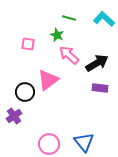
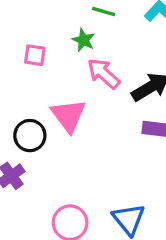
pink triangle: (48, 80) -> (68, 115), turned -30

